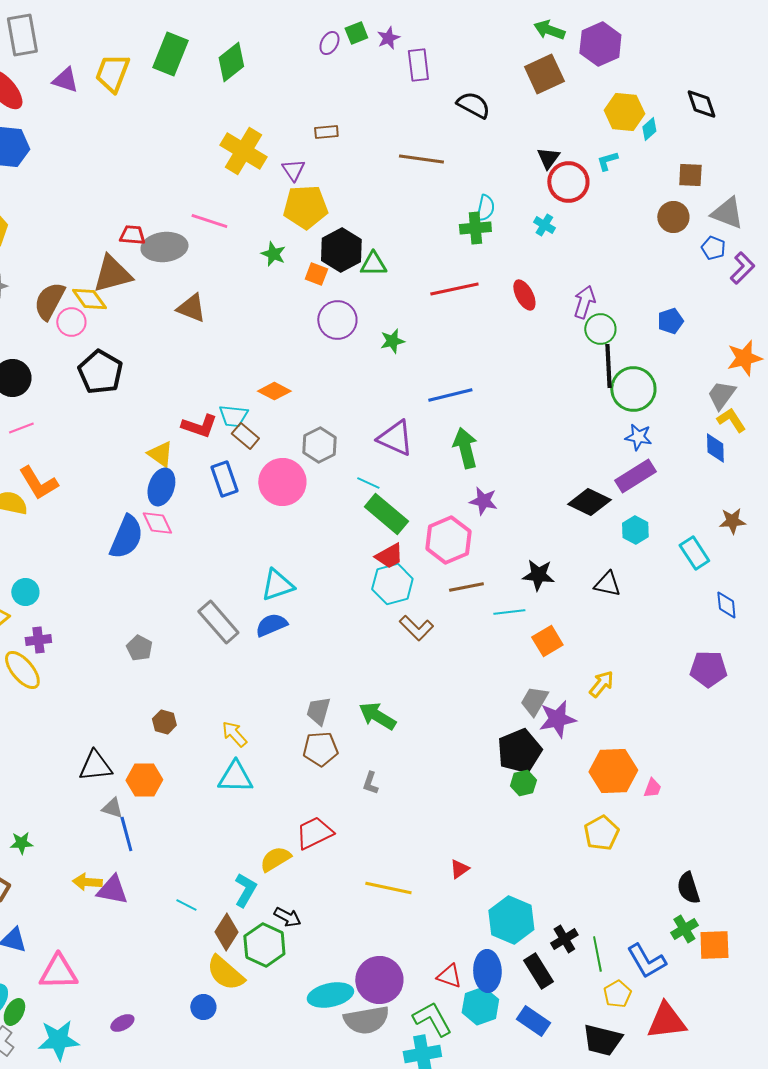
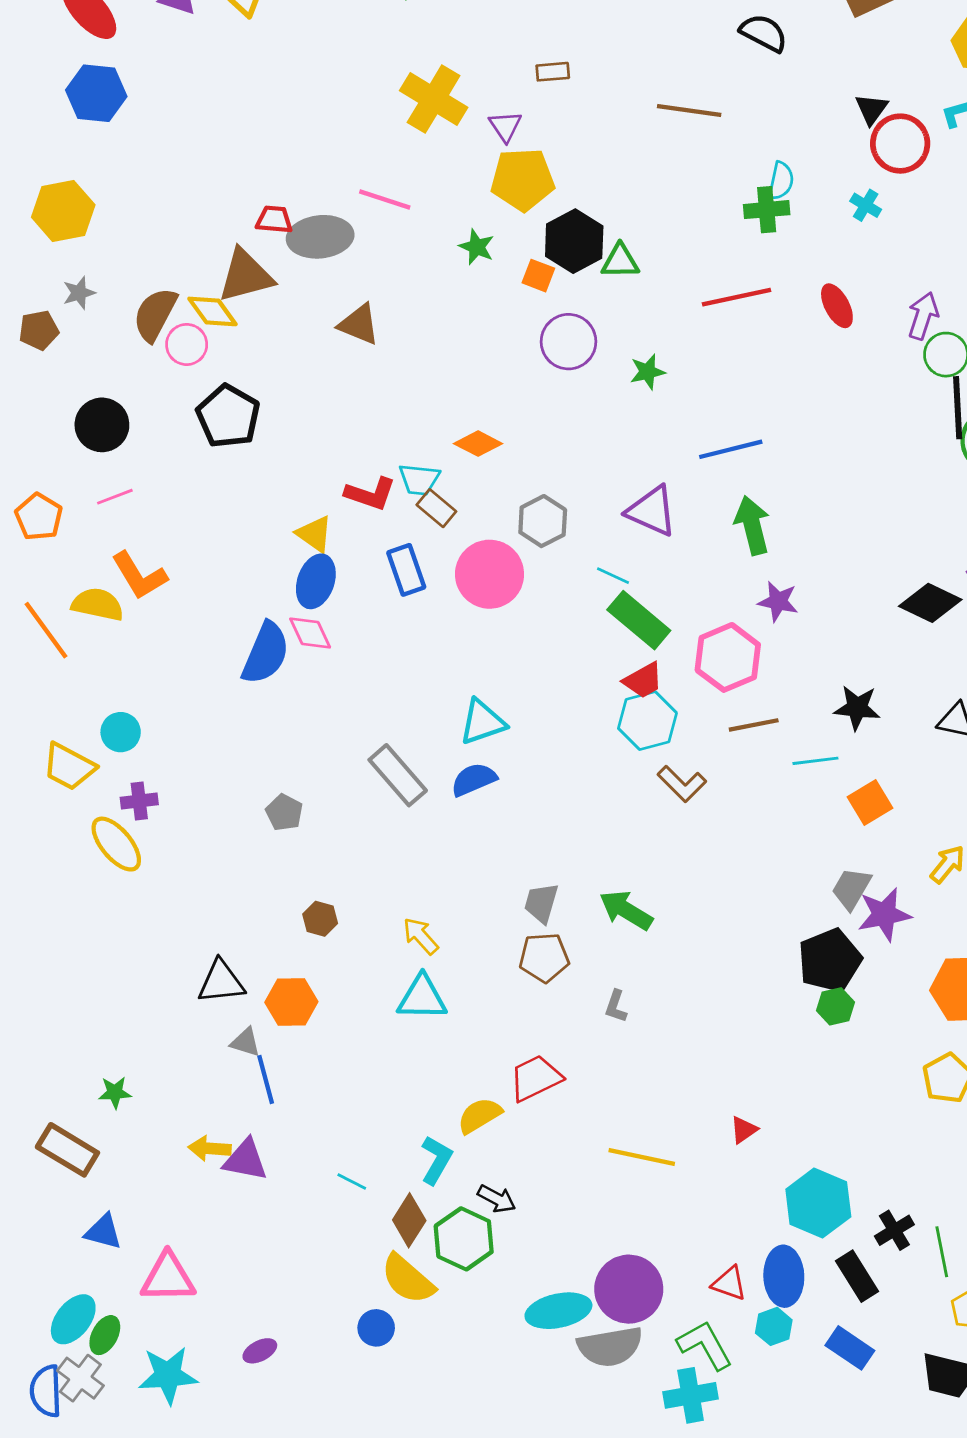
cyan hexagon: (480, 1006) -> (774, 1326), size x0.7

